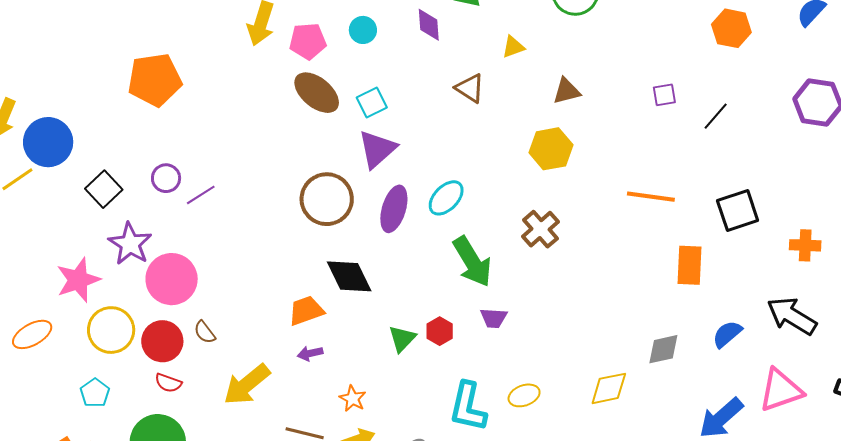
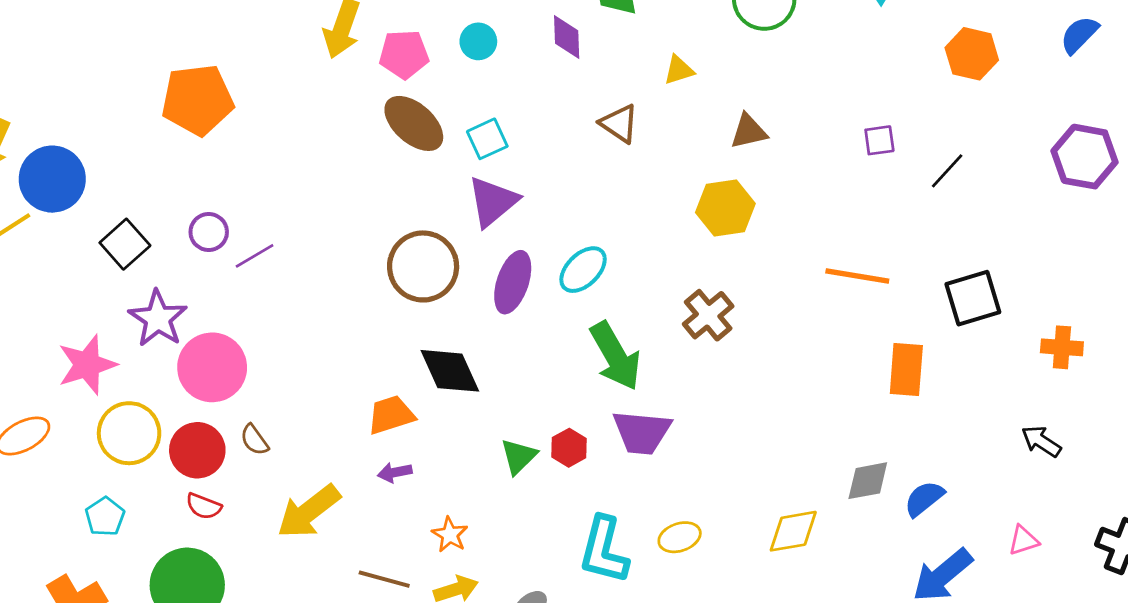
black arrow: (792, 316) -> (1041, 441), size x0.6
purple trapezoid: (494, 318) -> (642, 432), size x1.6
blue semicircle: (727, 334) -> (924, 499), moved
pink triangle: (781, 390) -> (1023, 540), size x0.5

